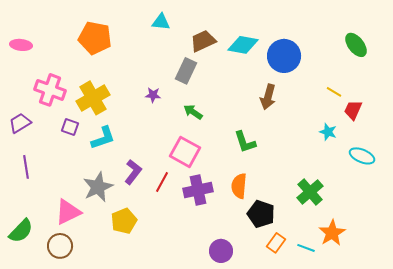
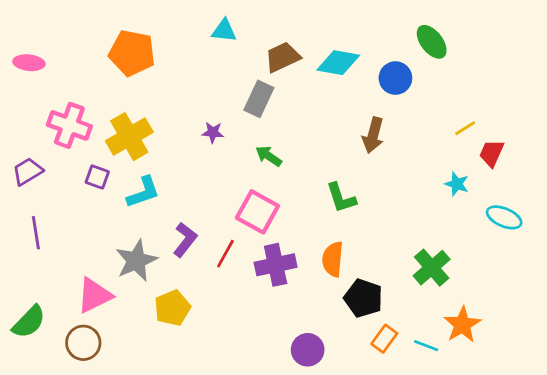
green ellipse: (356, 45) -> (432, 42), moved
blue circle: (284, 56) -> (395, 78), size x0.7
yellow line: (334, 92) -> (465, 128), turned -63

